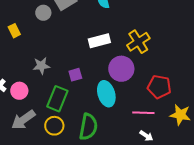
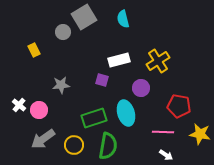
purple circle: (121, 69) -> (141, 88), size x0.7
purple square: (75, 75) -> (102, 80), moved, turned 32
green rectangle: (57, 99) -> (94, 118), moved, turned 50

